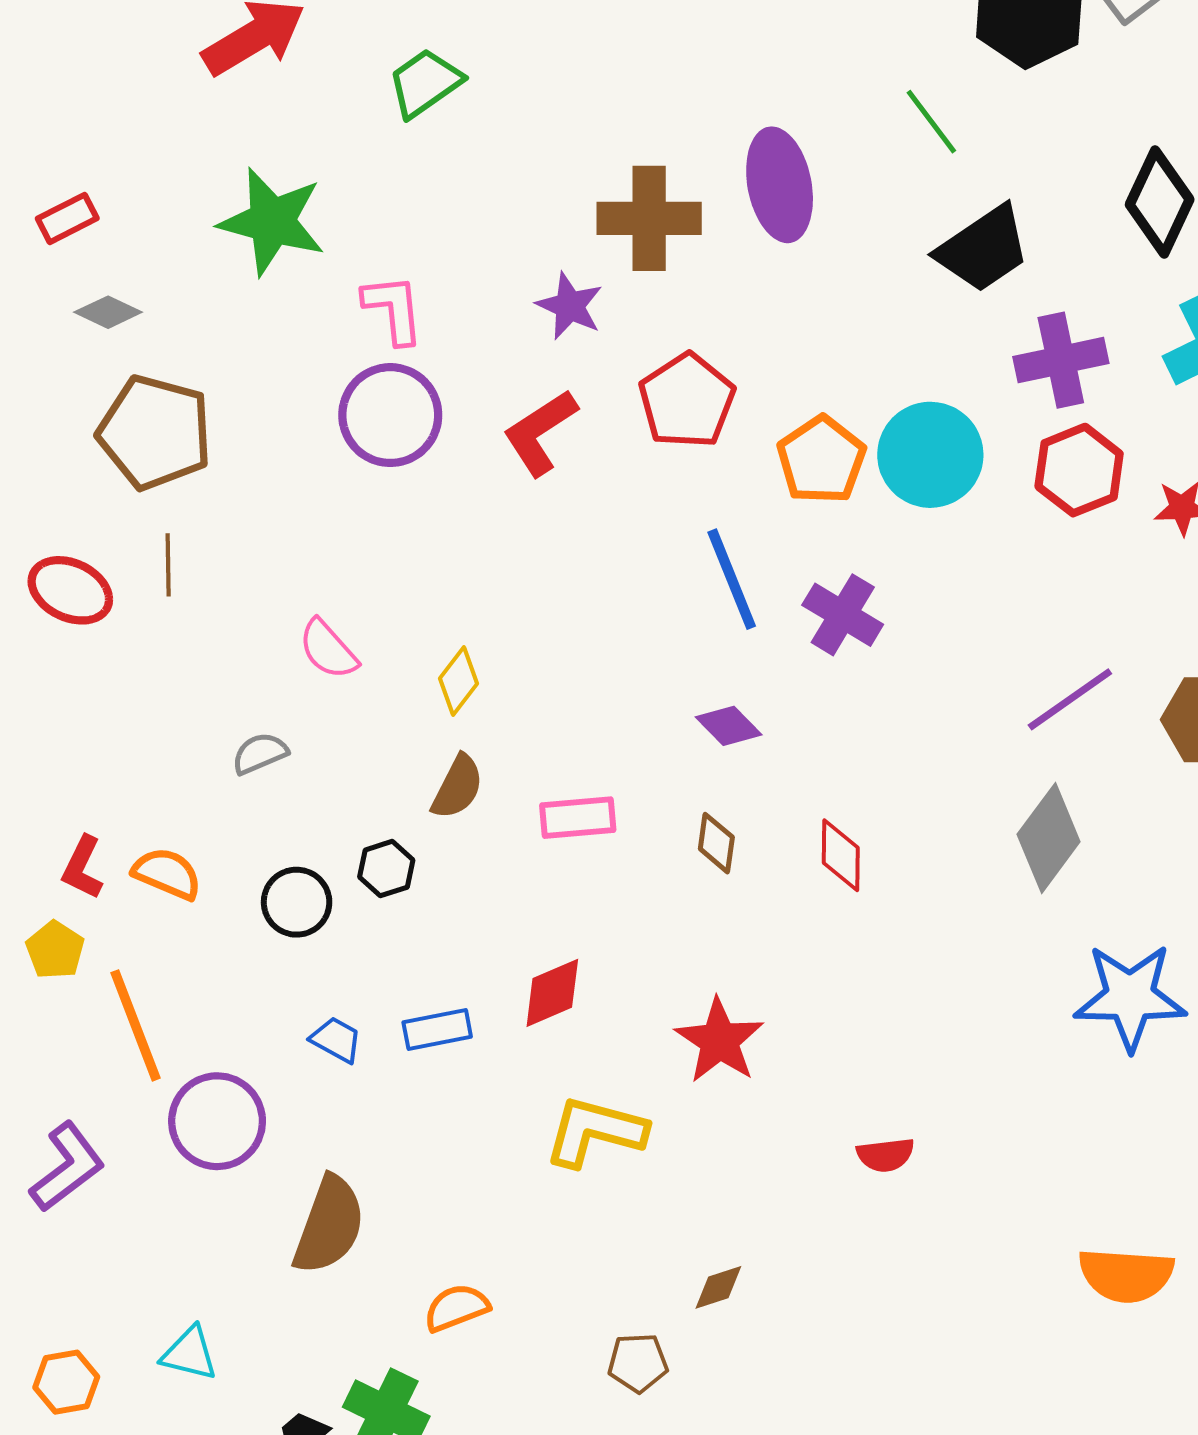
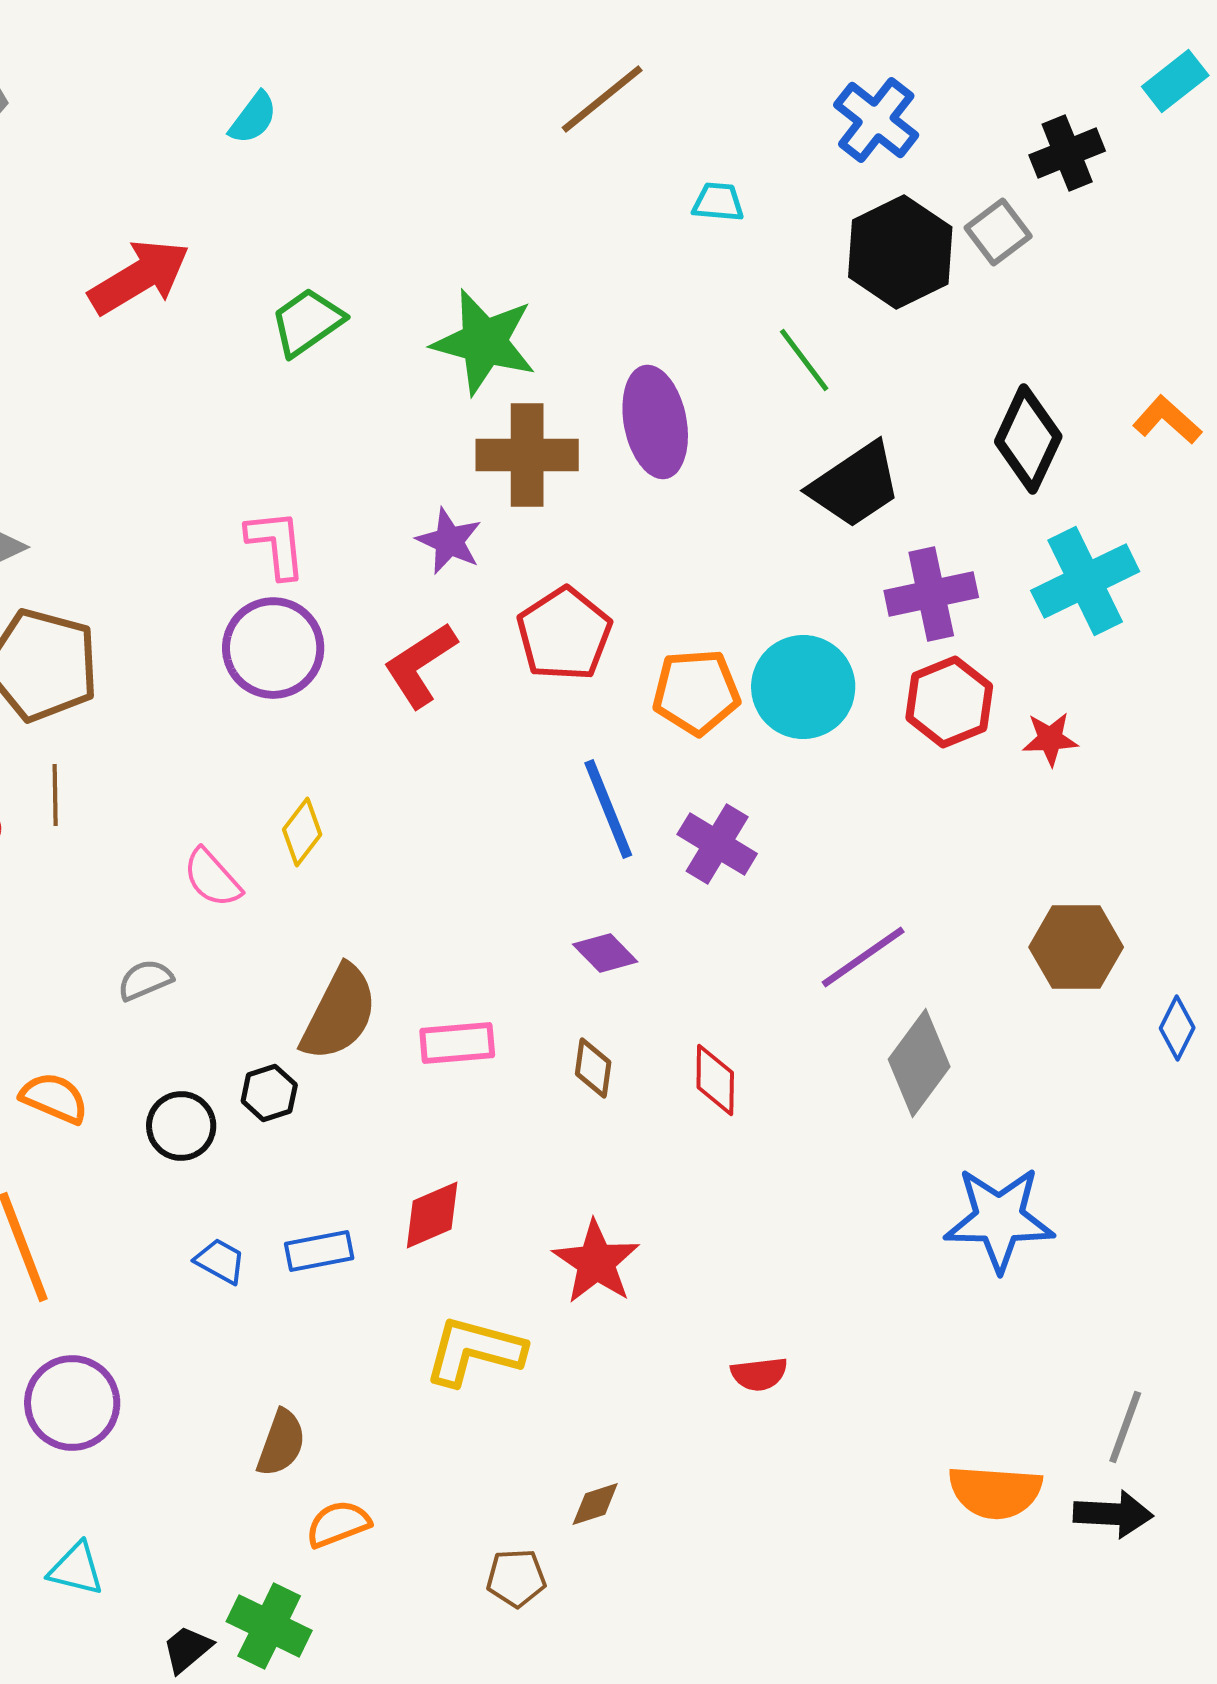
green star: (272, 221) -> (484, 342), moved
orange pentagon: (821, 460) -> (696, 692), turned 30
yellow diamond: (459, 681) -> (302, 832), moved
purple line: (1070, 699) -> (863, 957), moved
brown semicircle: (458, 787) -> (339, 1013), size x1.5
purple circle: (217, 1121) -> (72, 1403), moved
brown semicircle: (329, 1225) -> (281, 1443), moved, size x0.7

